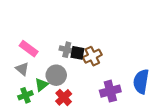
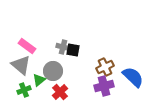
brown cross: (92, 56) -> (105, 67), moved
gray triangle: (22, 69) -> (21, 65), size x1.5
blue semicircle: (141, 82) -> (133, 77), turned 125

